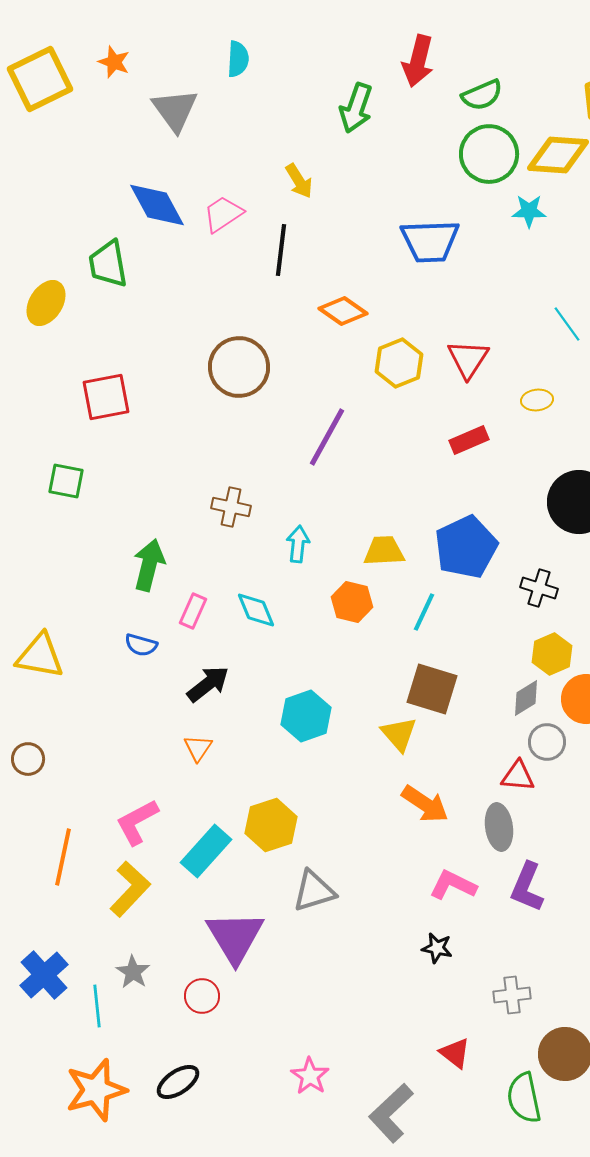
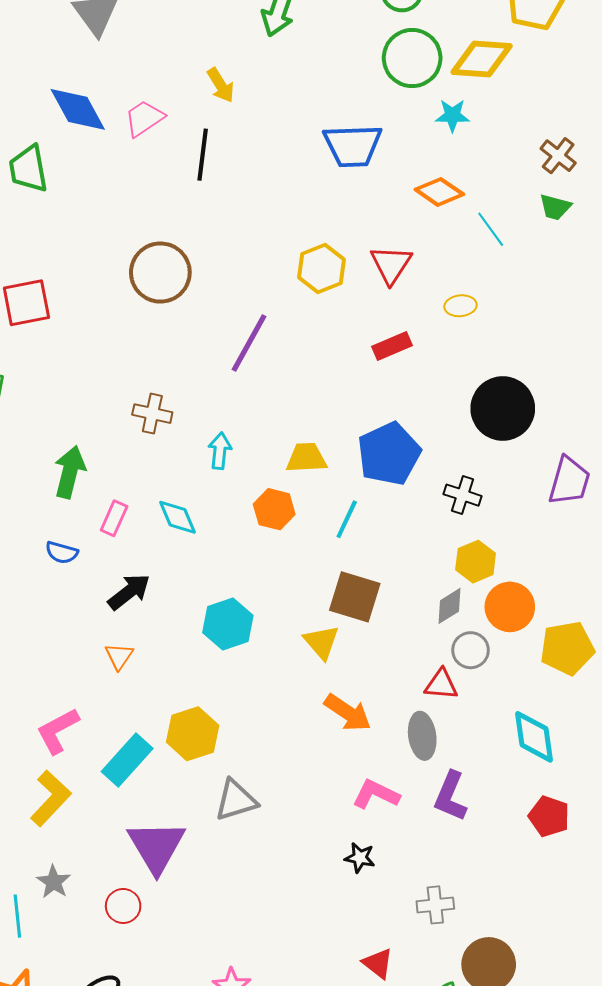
orange diamond: (343, 311) -> (439, 192), moved

